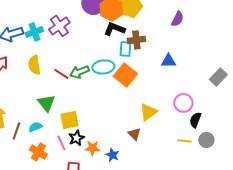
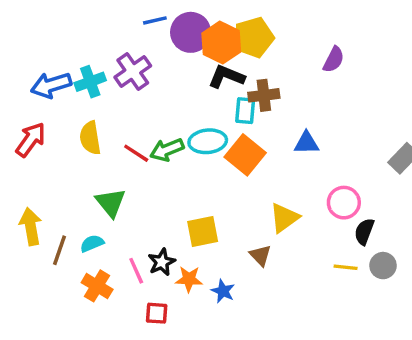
blue triangle: (168, 61) -> (306, 143), moved
yellow square: (69, 120) -> (203, 232), moved

